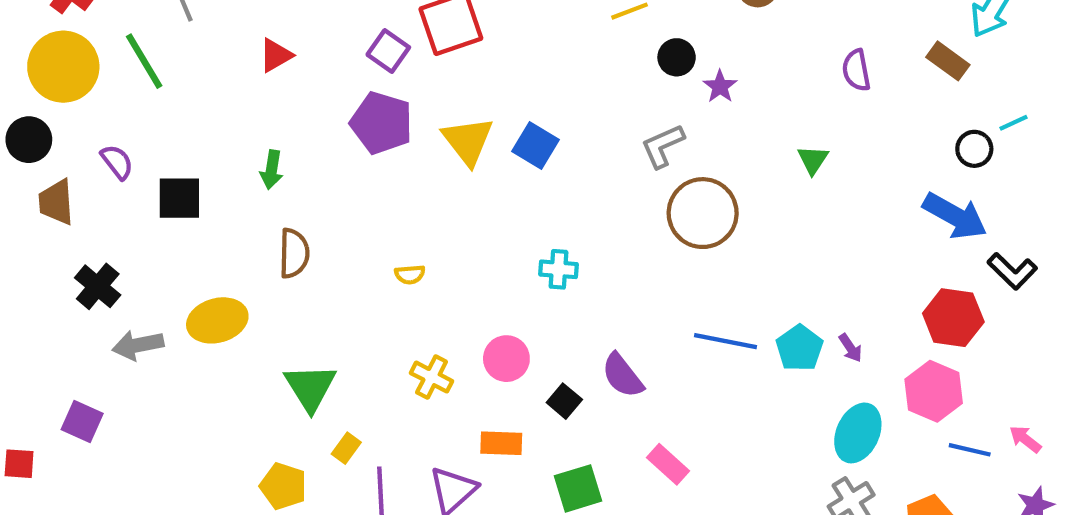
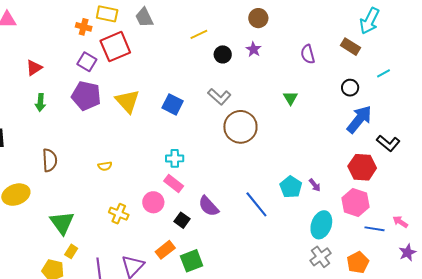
purple star: (720, 86) -> (254, 49), moved
blue square: (535, 145) -> (173, 104), moved
gray L-shape: (663, 146) -> (219, 97), turned -110
black circle: (974, 149) -> (350, 88), moved
green arrow: (272, 170) -> (40, 103), moved
blue arrow: (955, 216) -> (359, 119), turned -76
blue line: (726, 341) -> (256, 204), moved, turned 44
orange rectangle: (501, 443) -> (165, 250), moved, turned -36
yellow rectangle: (346, 448) -> (71, 251), moved
pink rectangle: (668, 464) -> (174, 183), moved

